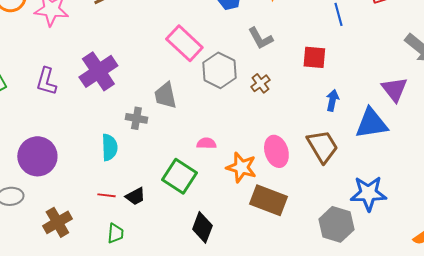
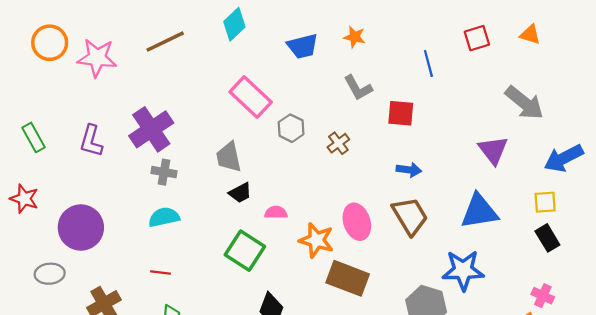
gray L-shape: (260, 38) -> (358, 88), moved
gray hexagon: (219, 70) -> (291, 128), size x0.7
blue arrow: (332, 100) -> (409, 170), moved, turned 85
gray cross: (136, 118) -> (164, 172), moved
blue triangle: (371, 123) -> (479, 211), moved
cyan semicircle: (109, 147) -> (164, 217), turned -100
black trapezoid: (135, 196) -> (240, 193), moved

